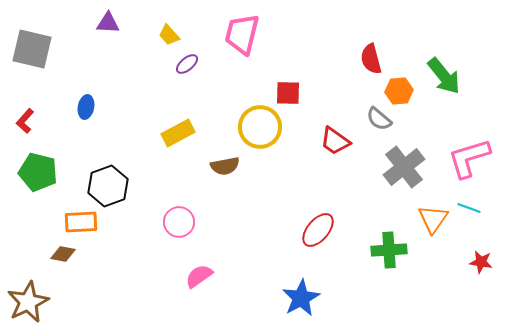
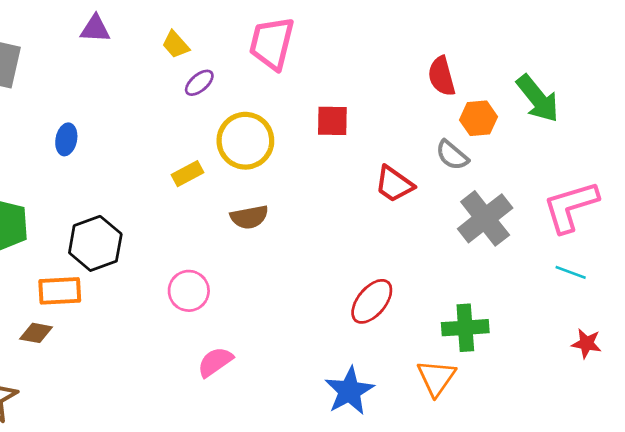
yellow circle: (260, 127) -> (245, 141), moved
yellow rectangle: (178, 133) -> (187, 174), size x0.7
orange triangle: (433, 219) -> (436, 378), moved

